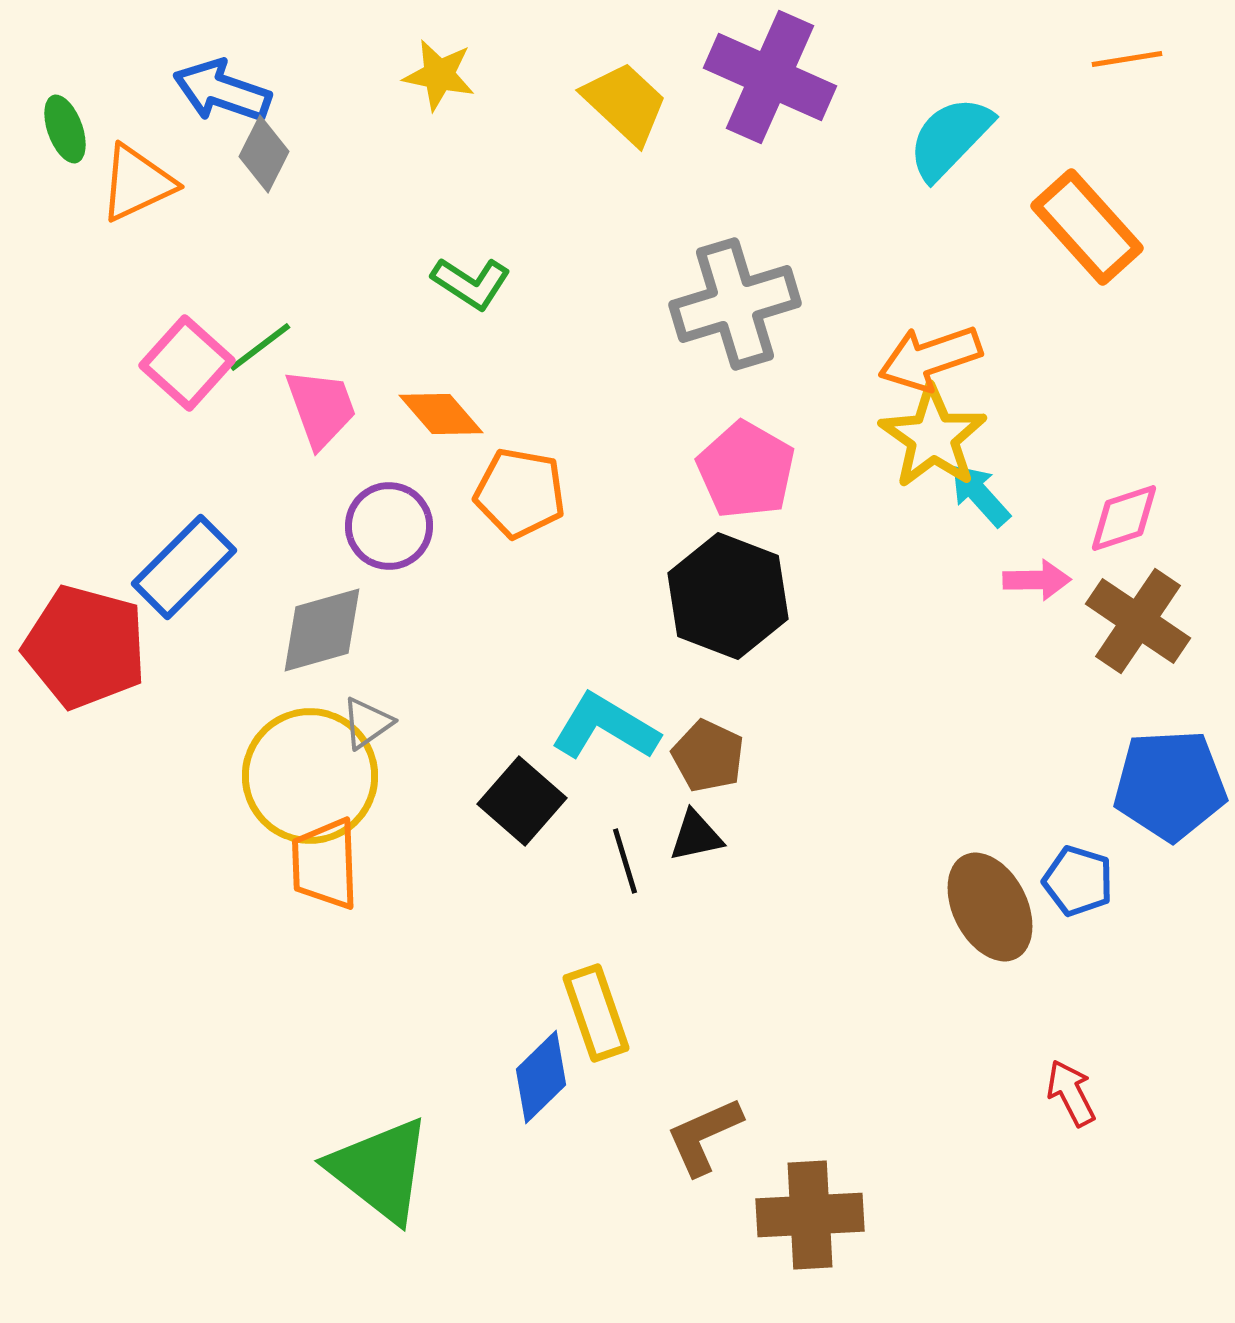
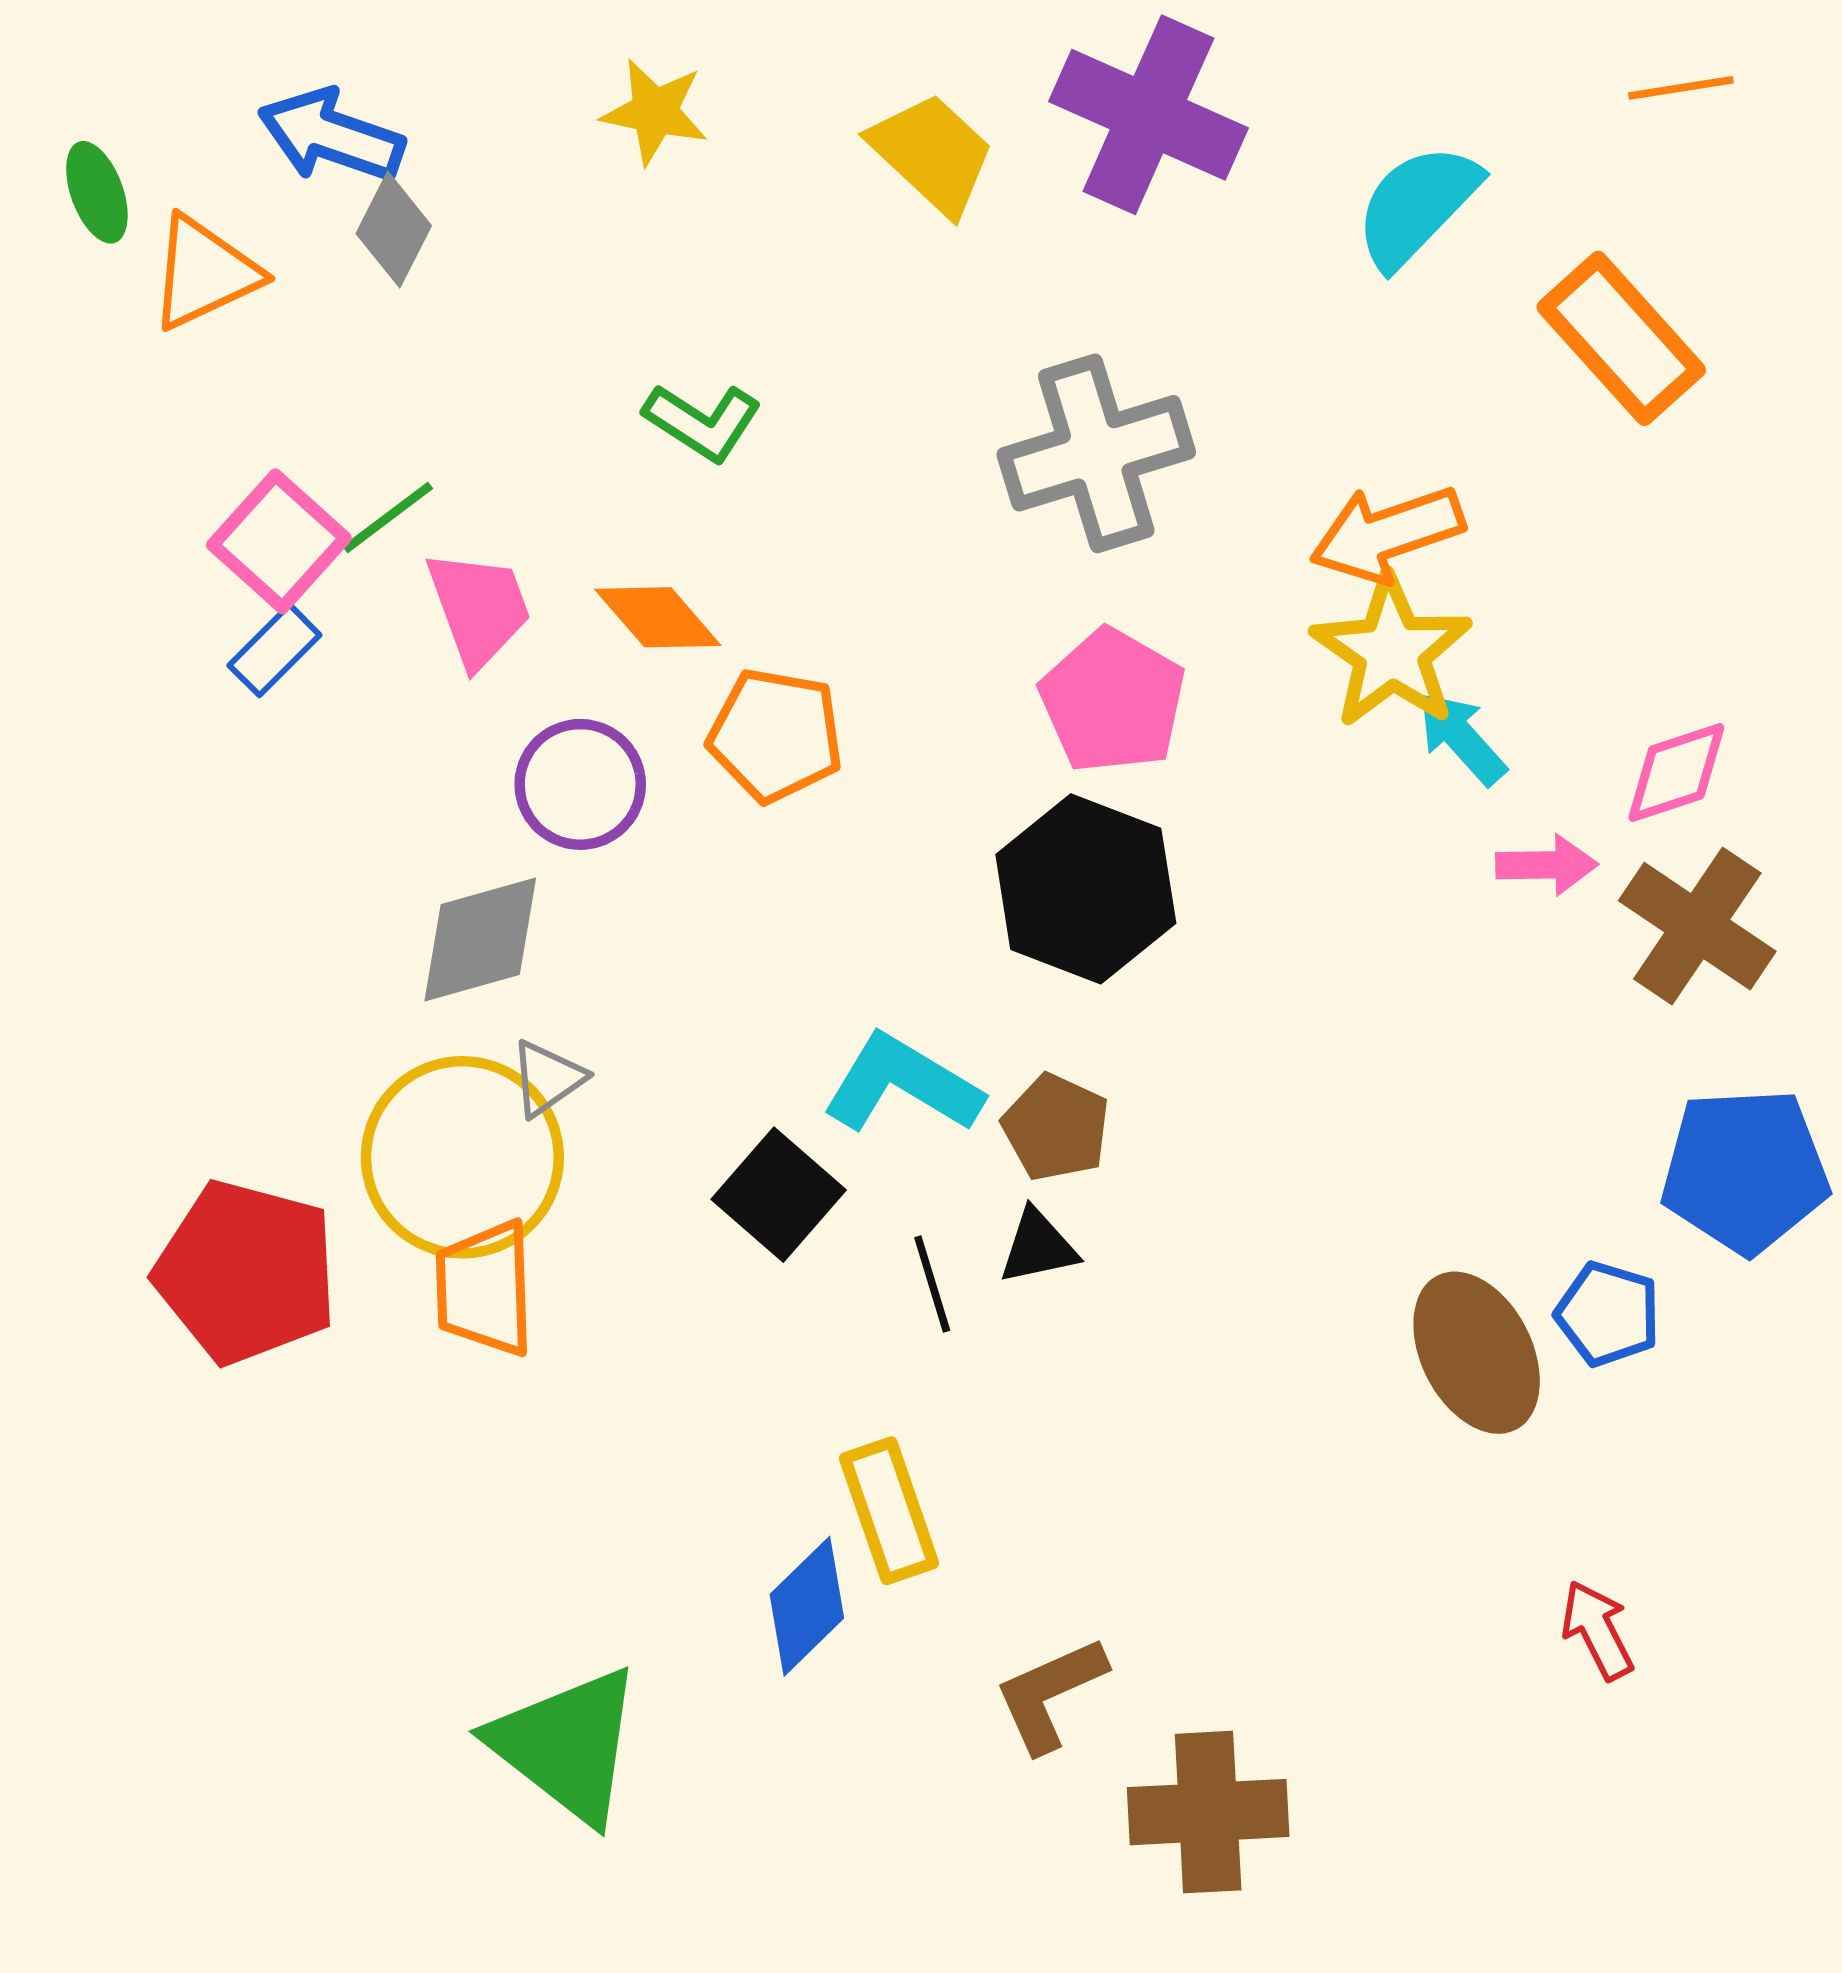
blue rectangle: (184, 567) -> (274, 650), moved, size x0.6
red pentagon: (85, 647) -> (246, 1272), moved

